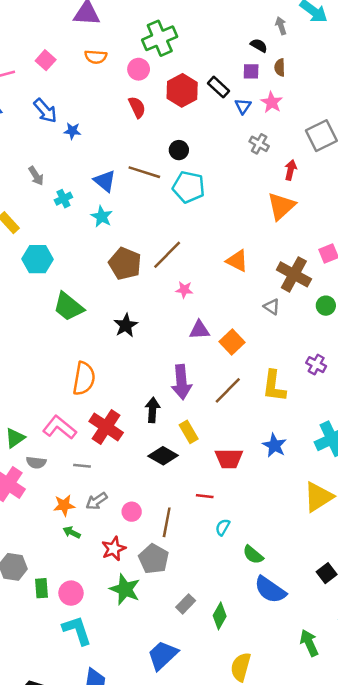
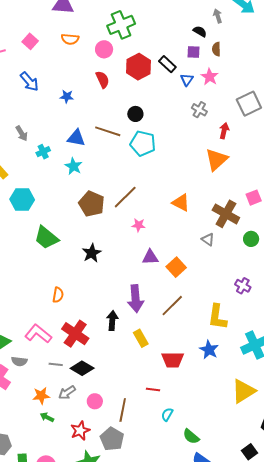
blue star: (72, 131) -> (67, 97), moved
blue triangle: (105, 181) -> (76, 138), turned -30
orange semicircle: (84, 379) -> (58, 295), size x0.6
yellow L-shape: (274, 386) -> (217, 317), moved
black diamond: (163, 456) -> (82, 368), moved

